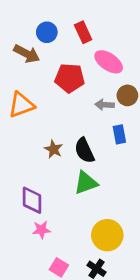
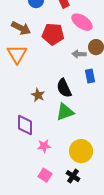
brown arrow: (27, 54) -> (21, 28), moved
orange triangle: (21, 105) -> (17, 54), turned -40
brown star: (54, 149) -> (38, 95), moved
pink star: (41, 230) -> (44, 146), moved

